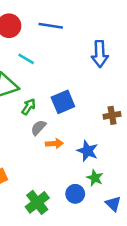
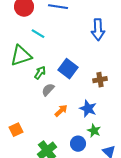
blue square: (63, 102) -> (68, 69), turned -30
brown cross: (112, 115) -> (100, 80), moved
orange arrow: (54, 144) -> (61, 111), moved, turned -40

